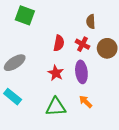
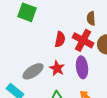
red cross: (82, 44) -> (83, 40), size x1.5
gray ellipse: (15, 63) -> (33, 71), moved

